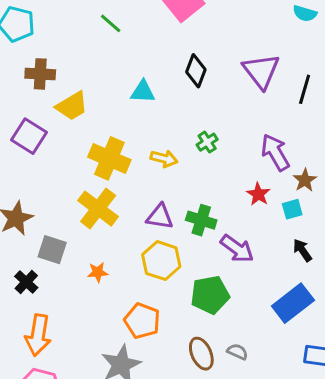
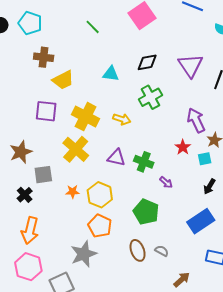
black diamond: (196, 71) -> (147, 62), turned 55
purple square: (29, 136) -> (46, 111), moved, turned -30
green cross: (207, 142) -> (150, 97), moved, size x1.6
purple arrow: (237, 249) -> (166, 182), size x0.6
gray square: (52, 250) -> (43, 175), turned -30
black arrow: (302, 250) -> (209, 187), turned -119
yellow hexagon: (161, 261) -> (100, 195), moved
green pentagon: (210, 295) -> (146, 212), turned 30

